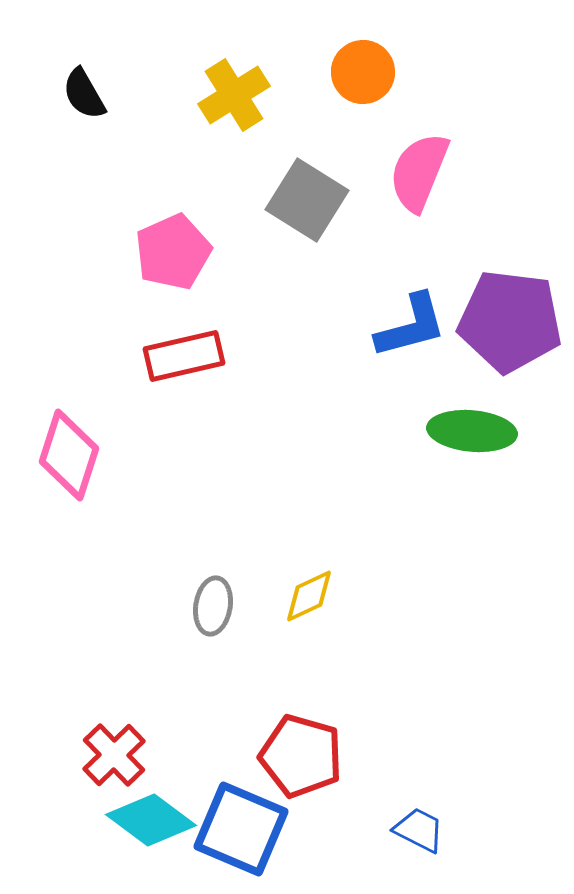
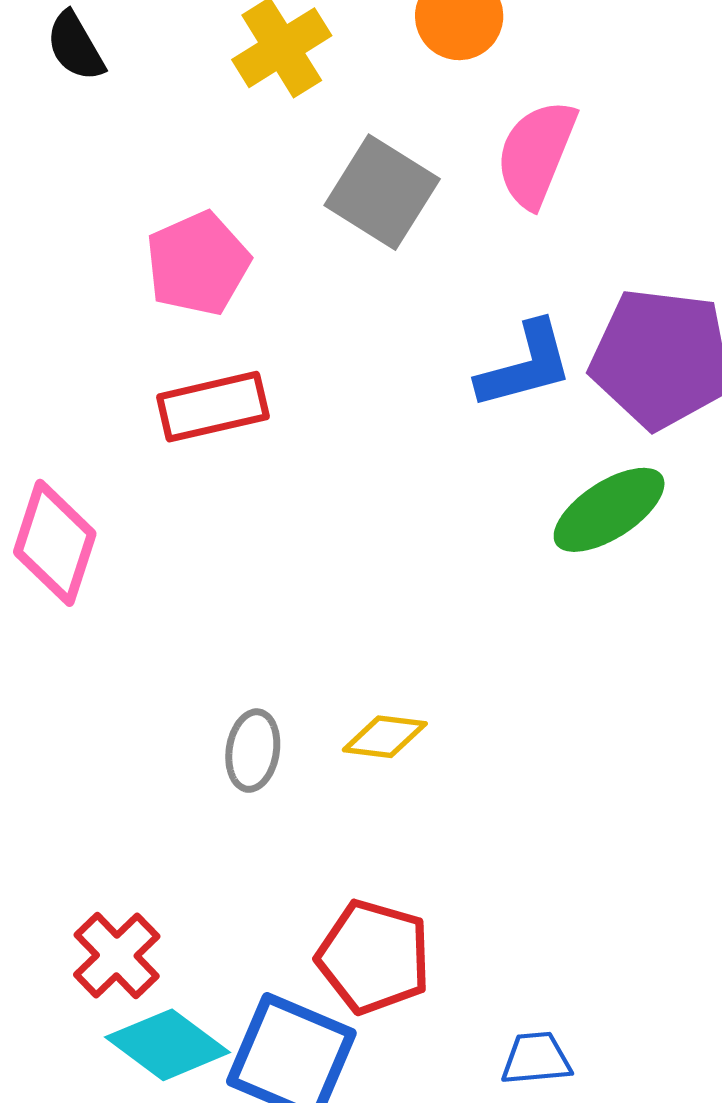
green ellipse: (472, 431) -> (609, 510), turned -38
yellow diamond: (309, 596) -> (385, 737), turned 32
blue trapezoid: (419, 830) -> (536, 1059), turned -32

